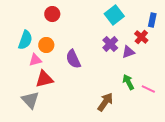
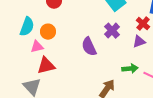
purple triangle: (128, 52) -> (139, 42), moved
purple semicircle: (73, 59) -> (89, 47), moved
green arrow: (128, 82) -> (130, 69), turned 112

